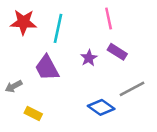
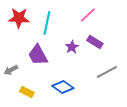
pink line: (109, 18) -> (88, 15), turned 60
blue diamond: (101, 107) -> (63, 87), moved

